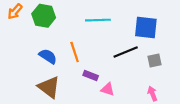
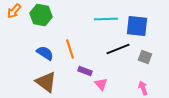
cyan line: (98, 20) -> (106, 19), moved
gray square: (154, 61) -> (145, 57), turned 32
pink triangle: (108, 89) -> (101, 84), turned 32

